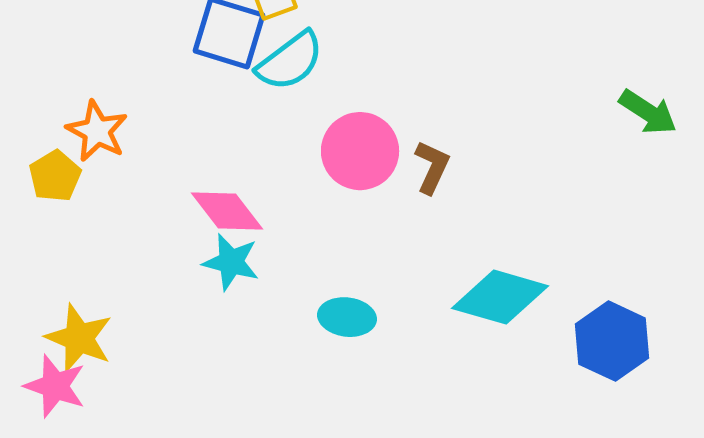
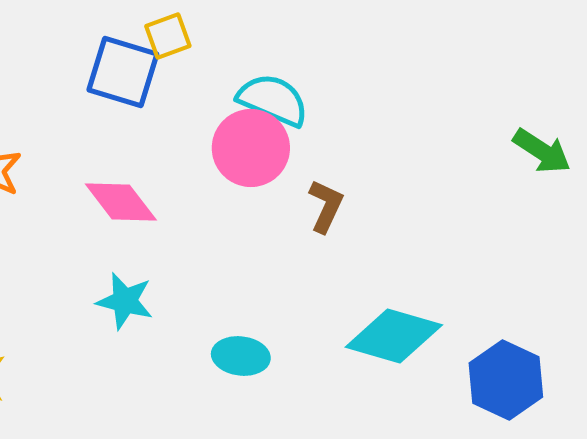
cyan semicircle: (290, 61) -> (273, 100), moved, turned -120
pink circle: (360, 151) -> (251, 148), moved
pink diamond: (227, 211) -> (121, 202), moved

